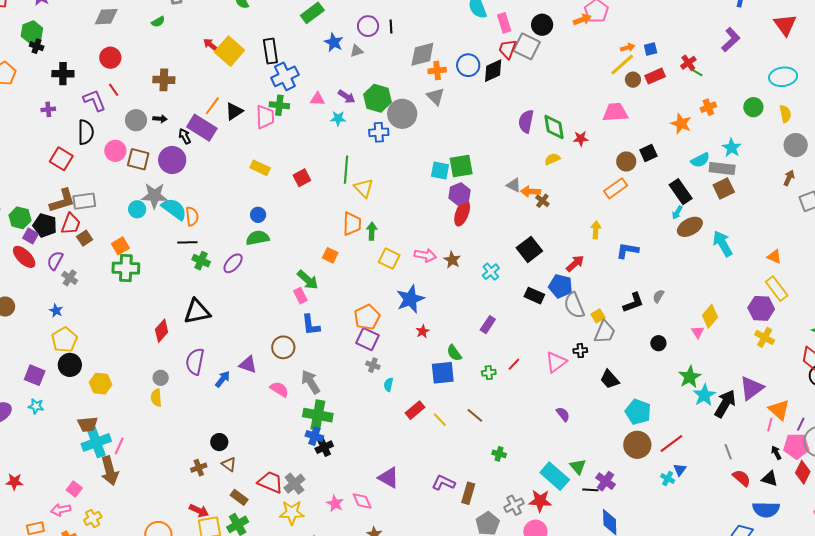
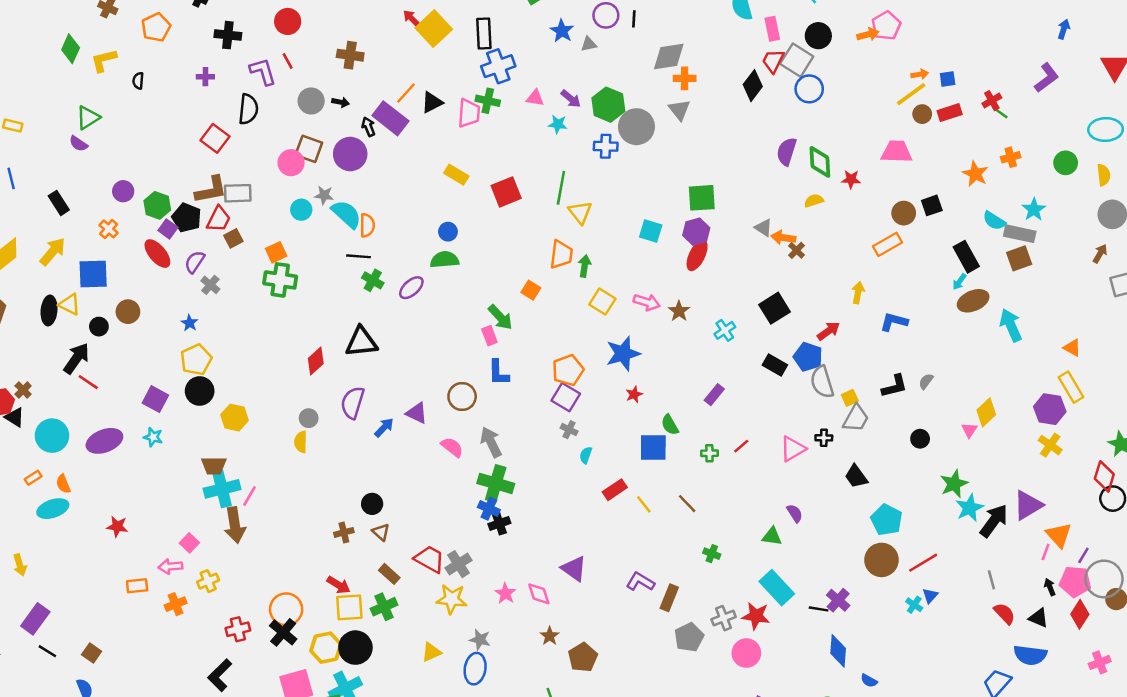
blue circle: (468, 65) -> (809, 89), moved
black diamond: (493, 71) -> (753, 86), turned -35
pink circle: (115, 151) -> (291, 163), moved
cyan semicircle: (700, 160) -> (994, 221), turned 54
cyan square: (440, 171) -> (651, 231), moved
red square: (302, 178) -> (506, 192), size x1.4
gray star: (154, 196) -> (324, 195), size x0.6
green triangle: (578, 467) -> (772, 536), moved, turned -48

